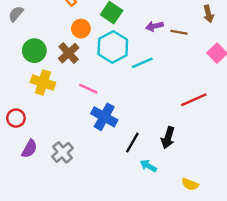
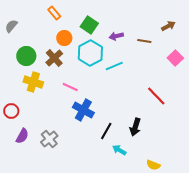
brown arrow: (208, 14) -> (168, 26), turned -104
purple arrow: (154, 26) -> (116, 36), moved
red line: (194, 100) -> (156, 96), turned 70

